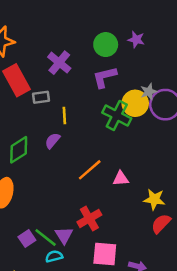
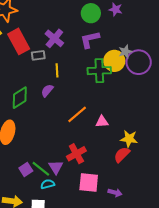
purple cross: (59, 63) -> (54, 38), moved
green cross: (117, 115) -> (99, 71), turned -30
red semicircle: (161, 224) -> (122, 155), moved

